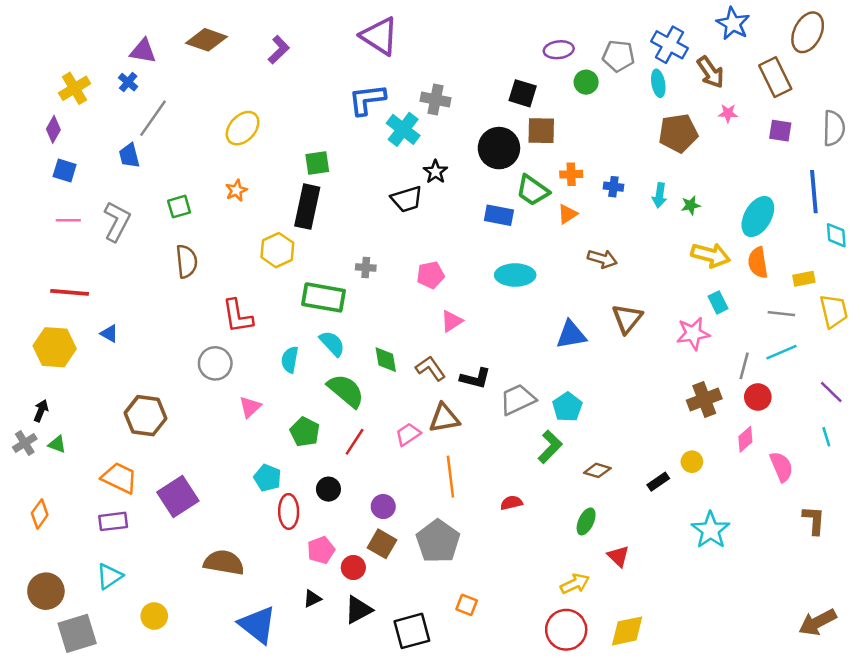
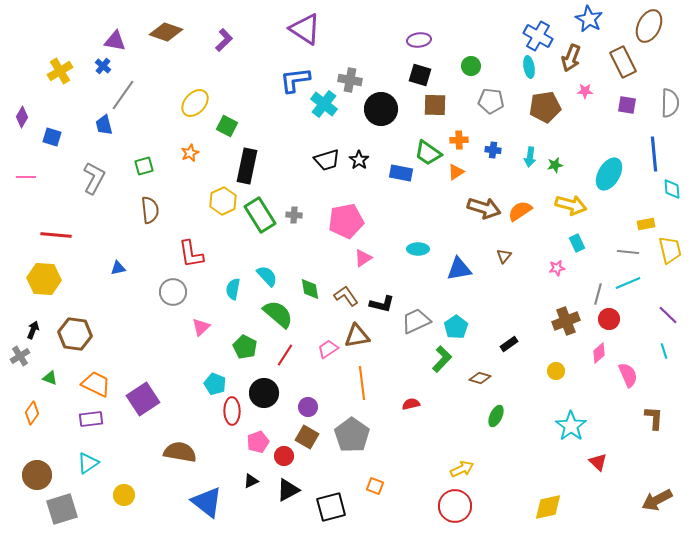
purple ellipse: (559, 50) -> (419, 40), moved
gray pentagon: (618, 56) -> (491, 101), moved
brown arrow: (711, 72) -> (571, 58), turned 56
purple diamond: (53, 129) -> (22, 117), moved
black circle: (499, 148) -> (381, 109), moved
green square: (317, 163) -> (227, 126), moved, turned 35
black star: (435, 172) -> (359, 160), moved
pink line: (68, 220) -> (26, 177), moved
brown arrow: (602, 259) -> (484, 208), size x1.4
orange semicircle: (758, 263) -> (520, 211), moved, turned 65
pink pentagon: (430, 275) -> (346, 221), size x1.6
cyan ellipse: (515, 275) -> (418, 249), moved, size x0.7
green rectangle: (323, 297) -> (260, 215), moved, turned 48
brown triangle: (627, 319) -> (504, 256), size x0.6
blue triangle: (109, 334) -> (118, 268), moved, turned -42
pink star: (693, 334) -> (557, 268), size x0.6
brown hexagon: (145, 416) -> (75, 334), moved
green triangle: (57, 444) -> (50, 378), moved
black rectangle: (658, 482) -> (509, 344), moved
black circle: (328, 489) -> (264, 393), size x1.5
green ellipse: (586, 521) -> (496, 416), moved
red triangle: (618, 556) -> (598, 462), moved
yellow diamond: (627, 631) -> (548, 507), moved

